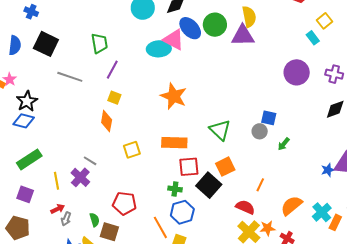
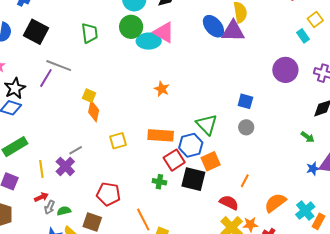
green circle: (215, 25) -> (131, 27), moved
blue ellipse: (190, 28) -> (213, 26), moved
purple line: (112, 70) -> (46, 78), moved
orange star: (174, 96) -> (162, 89), size x0.6
yellow square: (114, 98) -> (89, 96), moved
blue square: (269, 118) -> (245, 101), moved
green arrow: (284, 144) -> (308, 137), moved, turned -96
gray line: (90, 161) -> (76, 150), turned -64
red square: (189, 167) -> (174, 160), turned -30
black square: (209, 185) -> (193, 179), turned -30
blue hexagon: (182, 212) -> (191, 145), moved
green semicircle: (95, 220) -> (64, 211), moved, turned -88

